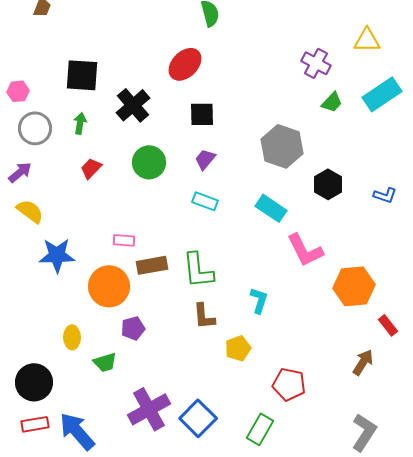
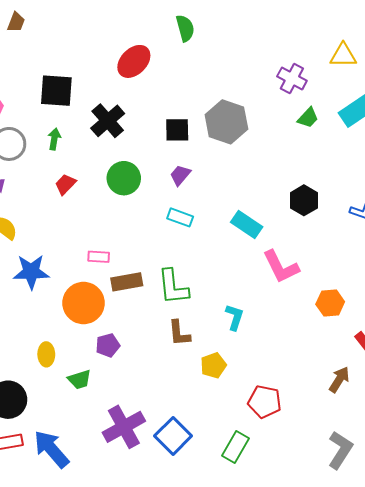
red ellipse: (185, 64) -> (134, 61), moved
gray hexagon: (282, 146) -> (226, 122), moved
orange hexagon: (354, 286) -> (330, 303), size x0.7

